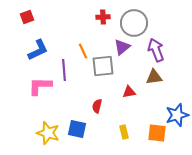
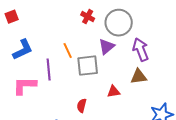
red cross: (103, 17) -> (88, 17), turned 32

